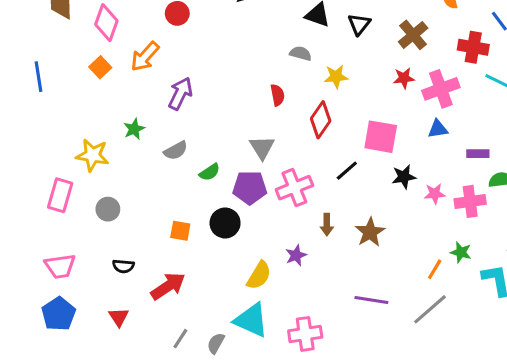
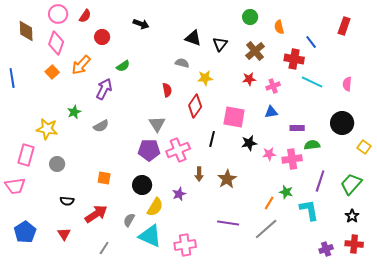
pink cross: (441, 89) -> (273, 86), size x0.6
black line: (347, 171) -> (212, 139), turned -35
green semicircle: (210, 172) -> (123, 66), moved
black circle: (225, 223) -> (142, 185), moved
pink trapezoid: (60, 266) -> (15, 186), moved
gray semicircle: (216, 343) -> (129, 220), moved

